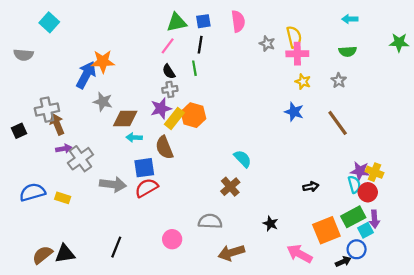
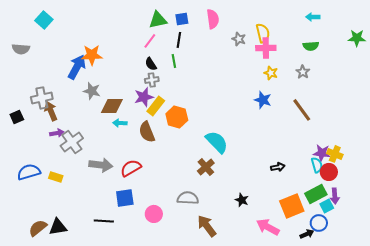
orange hexagon: (193, 115) -> (177, 117), moved
cyan semicircle: (243, 159) -> (217, 142), size x1.4
blue square: (144, 168) -> (125, 198), moved
black line: (116, 247) -> (104, 221), turned 72
brown arrow: (231, 253) -> (207, 226), turned 70

